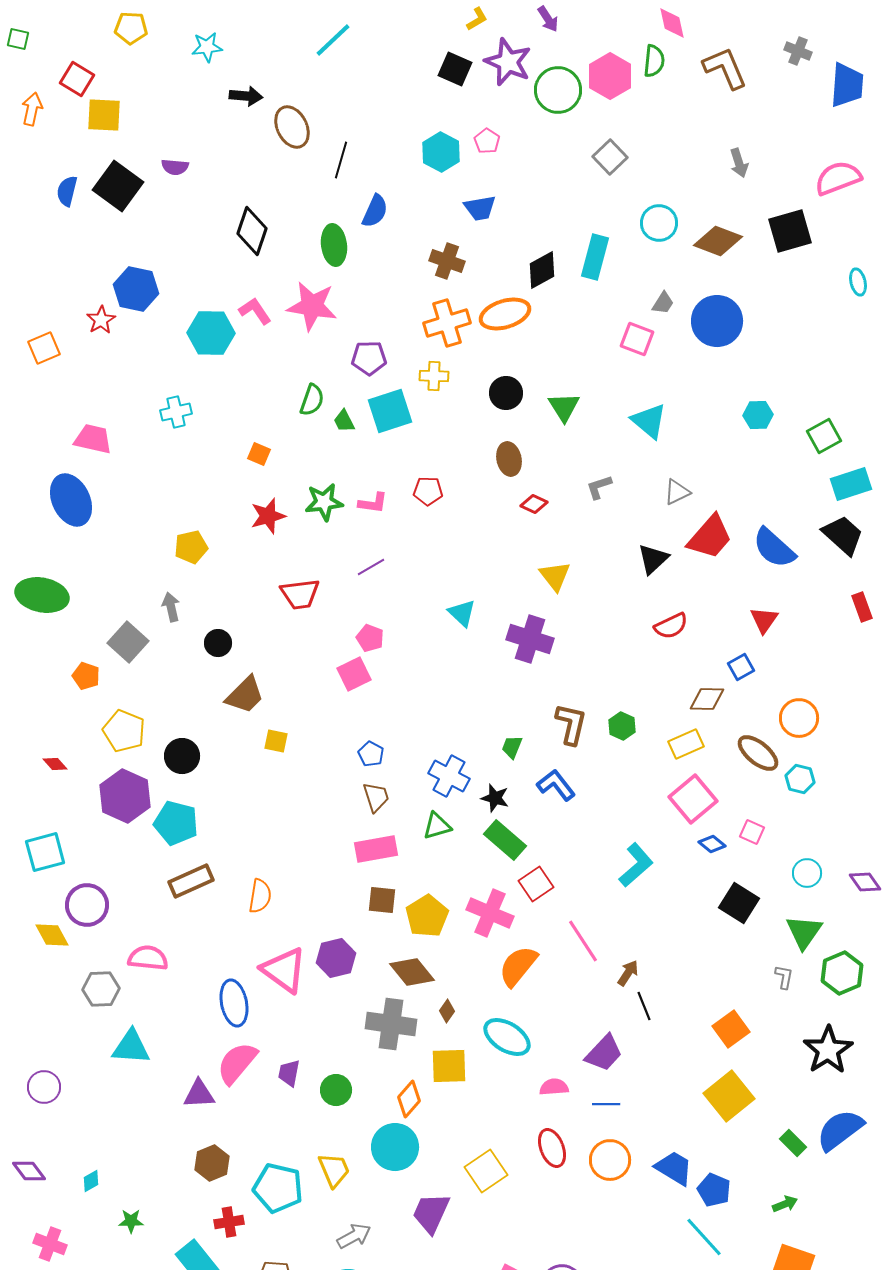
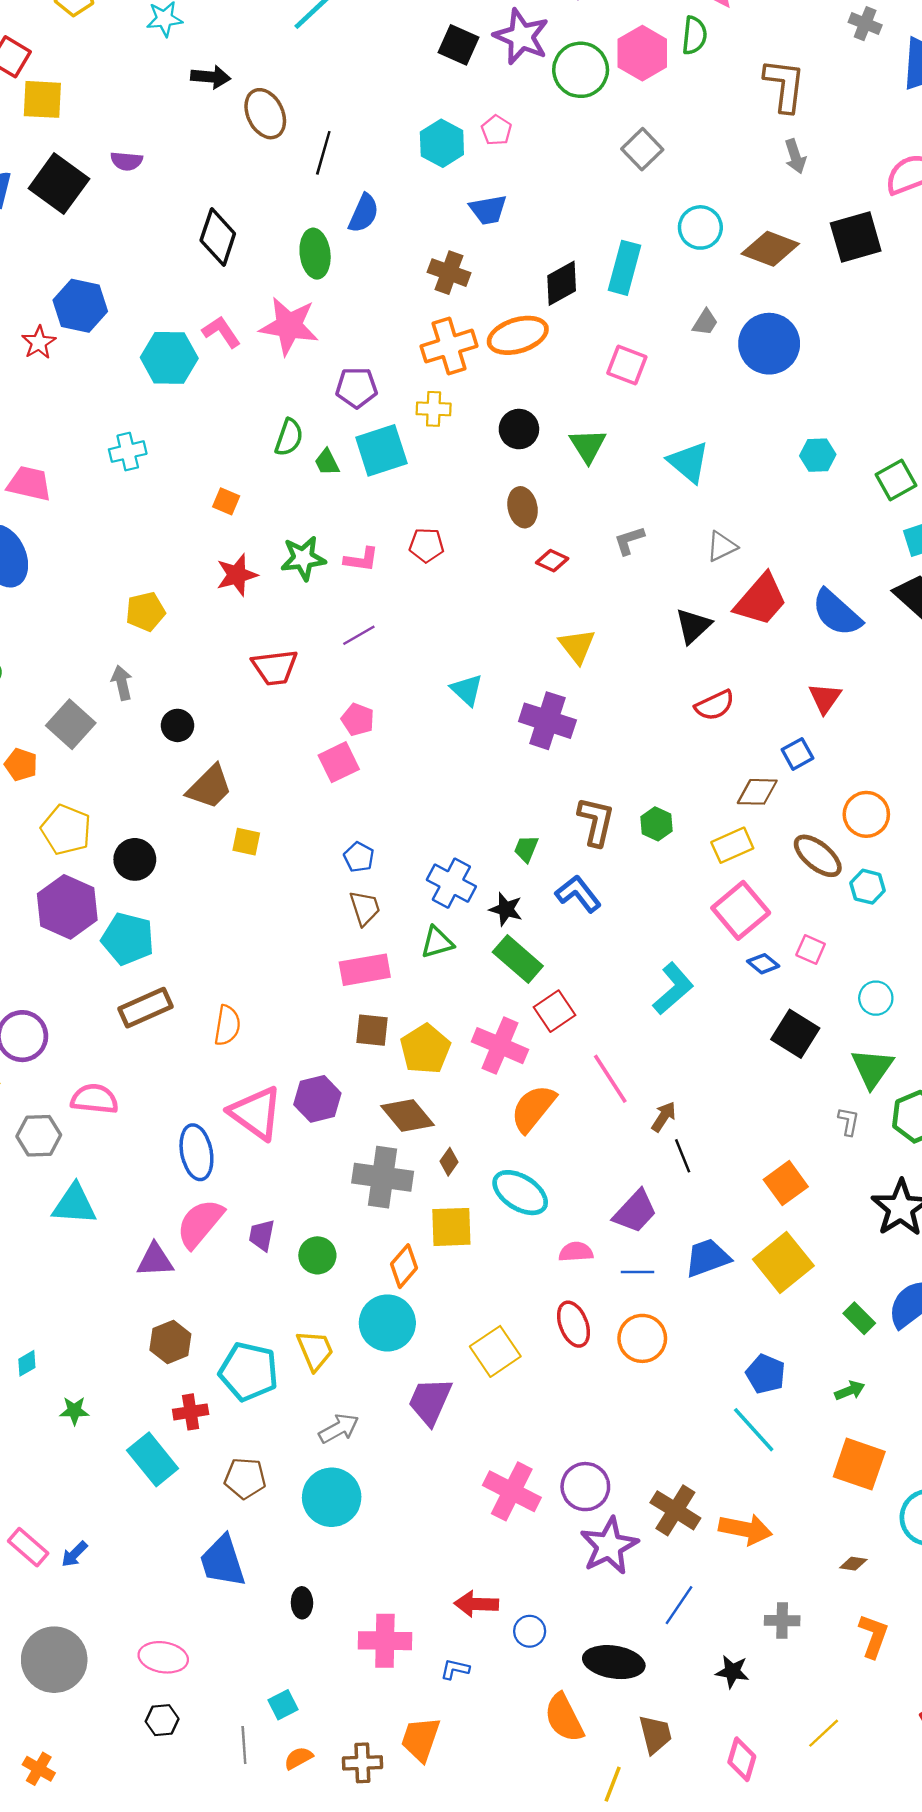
brown L-shape: (725, 68) -> (785, 85), moved, turned 30
pink square: (637, 339) -> (627, 365), moved
blue trapezoid: (674, 1168) -> (707, 1258), moved, turned -51

